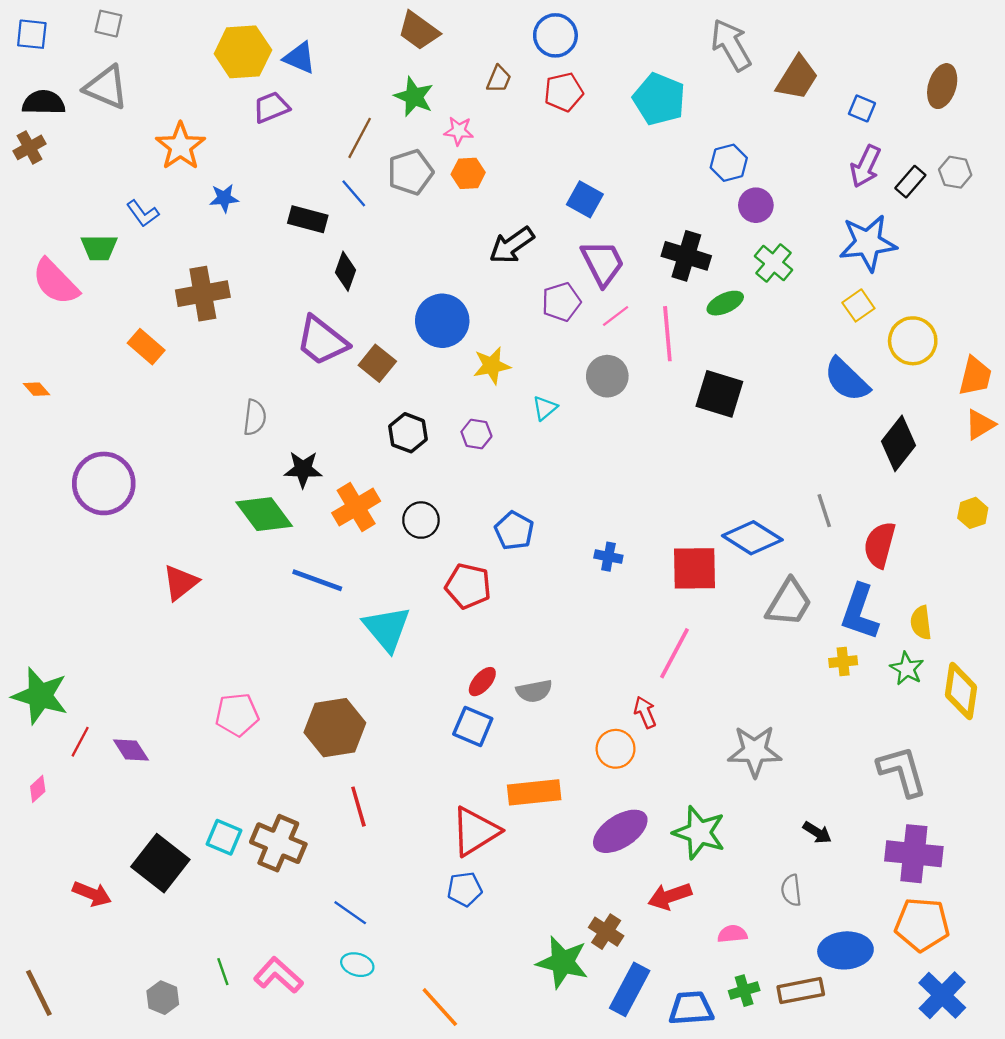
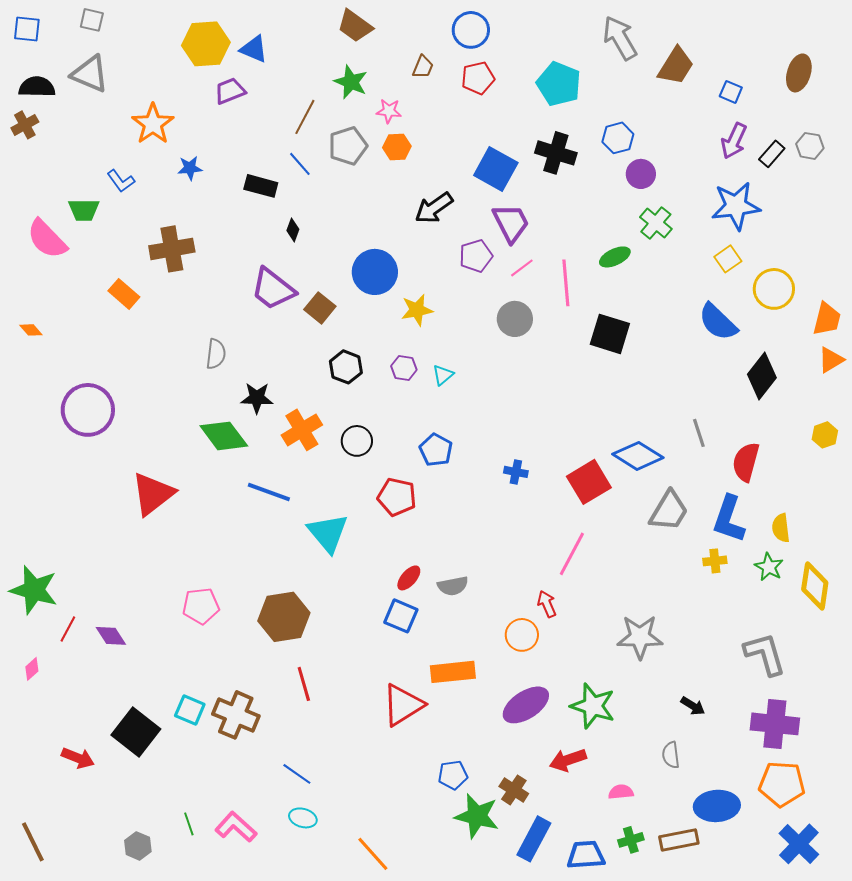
blue square: (585, 199) -> (496, 169), size x1.4
black cross: (686, 256) -> (556, 153), moved
black diamond: (346, 271) -> (293, 230), size x0.7
cyan triangle: (545, 408) -> (443, 375), moved
red square: (695, 568) -> (589, 482), turned -30
red triangle: (180, 583) -> (153, 494), size x1.4
blue pentagon: (465, 889) -> (453, 775), moved

